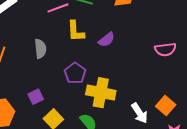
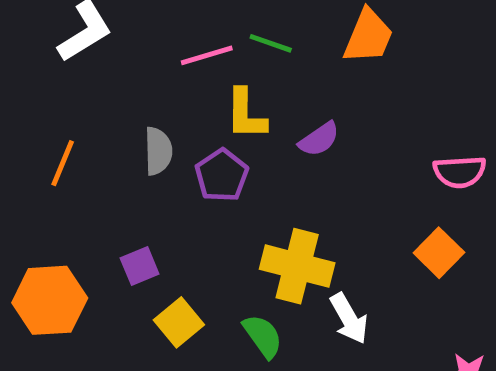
purple pentagon: (75, 73) -> (222, 175), moved
orange square: (166, 105) -> (439, 253), moved
white arrow: (139, 113) -> (349, 319), moved

